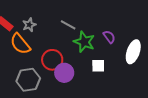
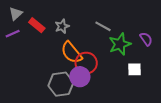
green star: (84, 42) -> (120, 44), turned 30
orange semicircle: (20, 44) -> (71, 53), moved
purple circle: (64, 73) -> (80, 77), moved

